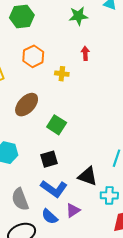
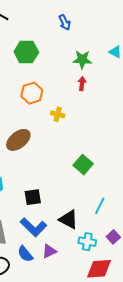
red arrow: (85, 53) -> (82, 84), moved
green square: (57, 125) -> (83, 165), moved

